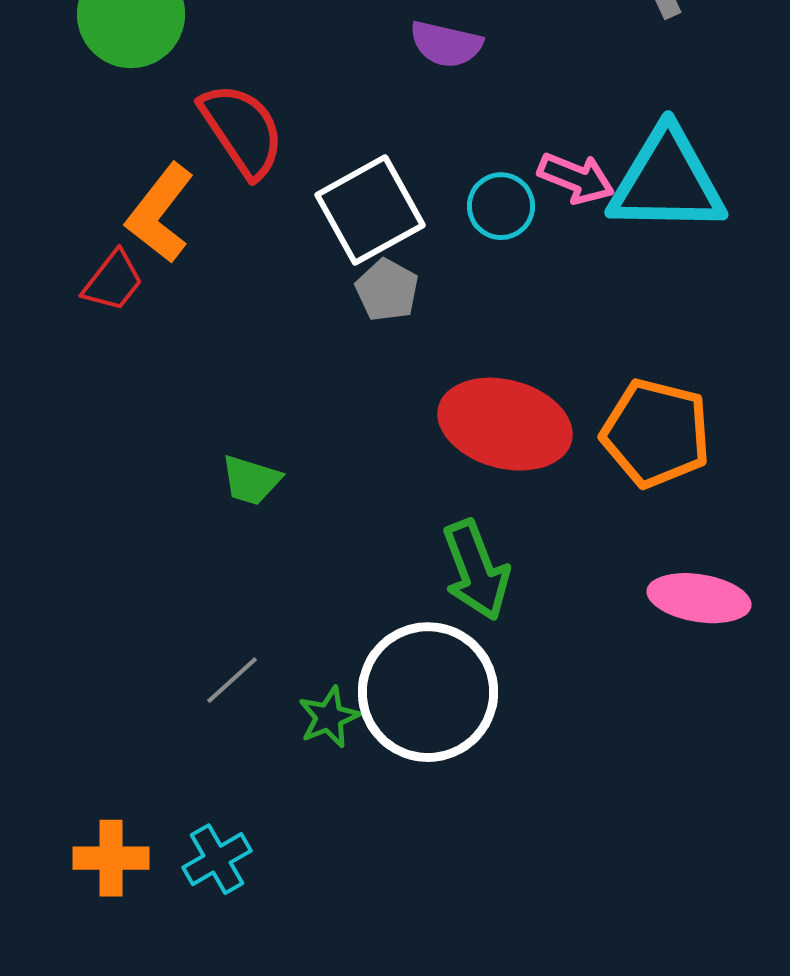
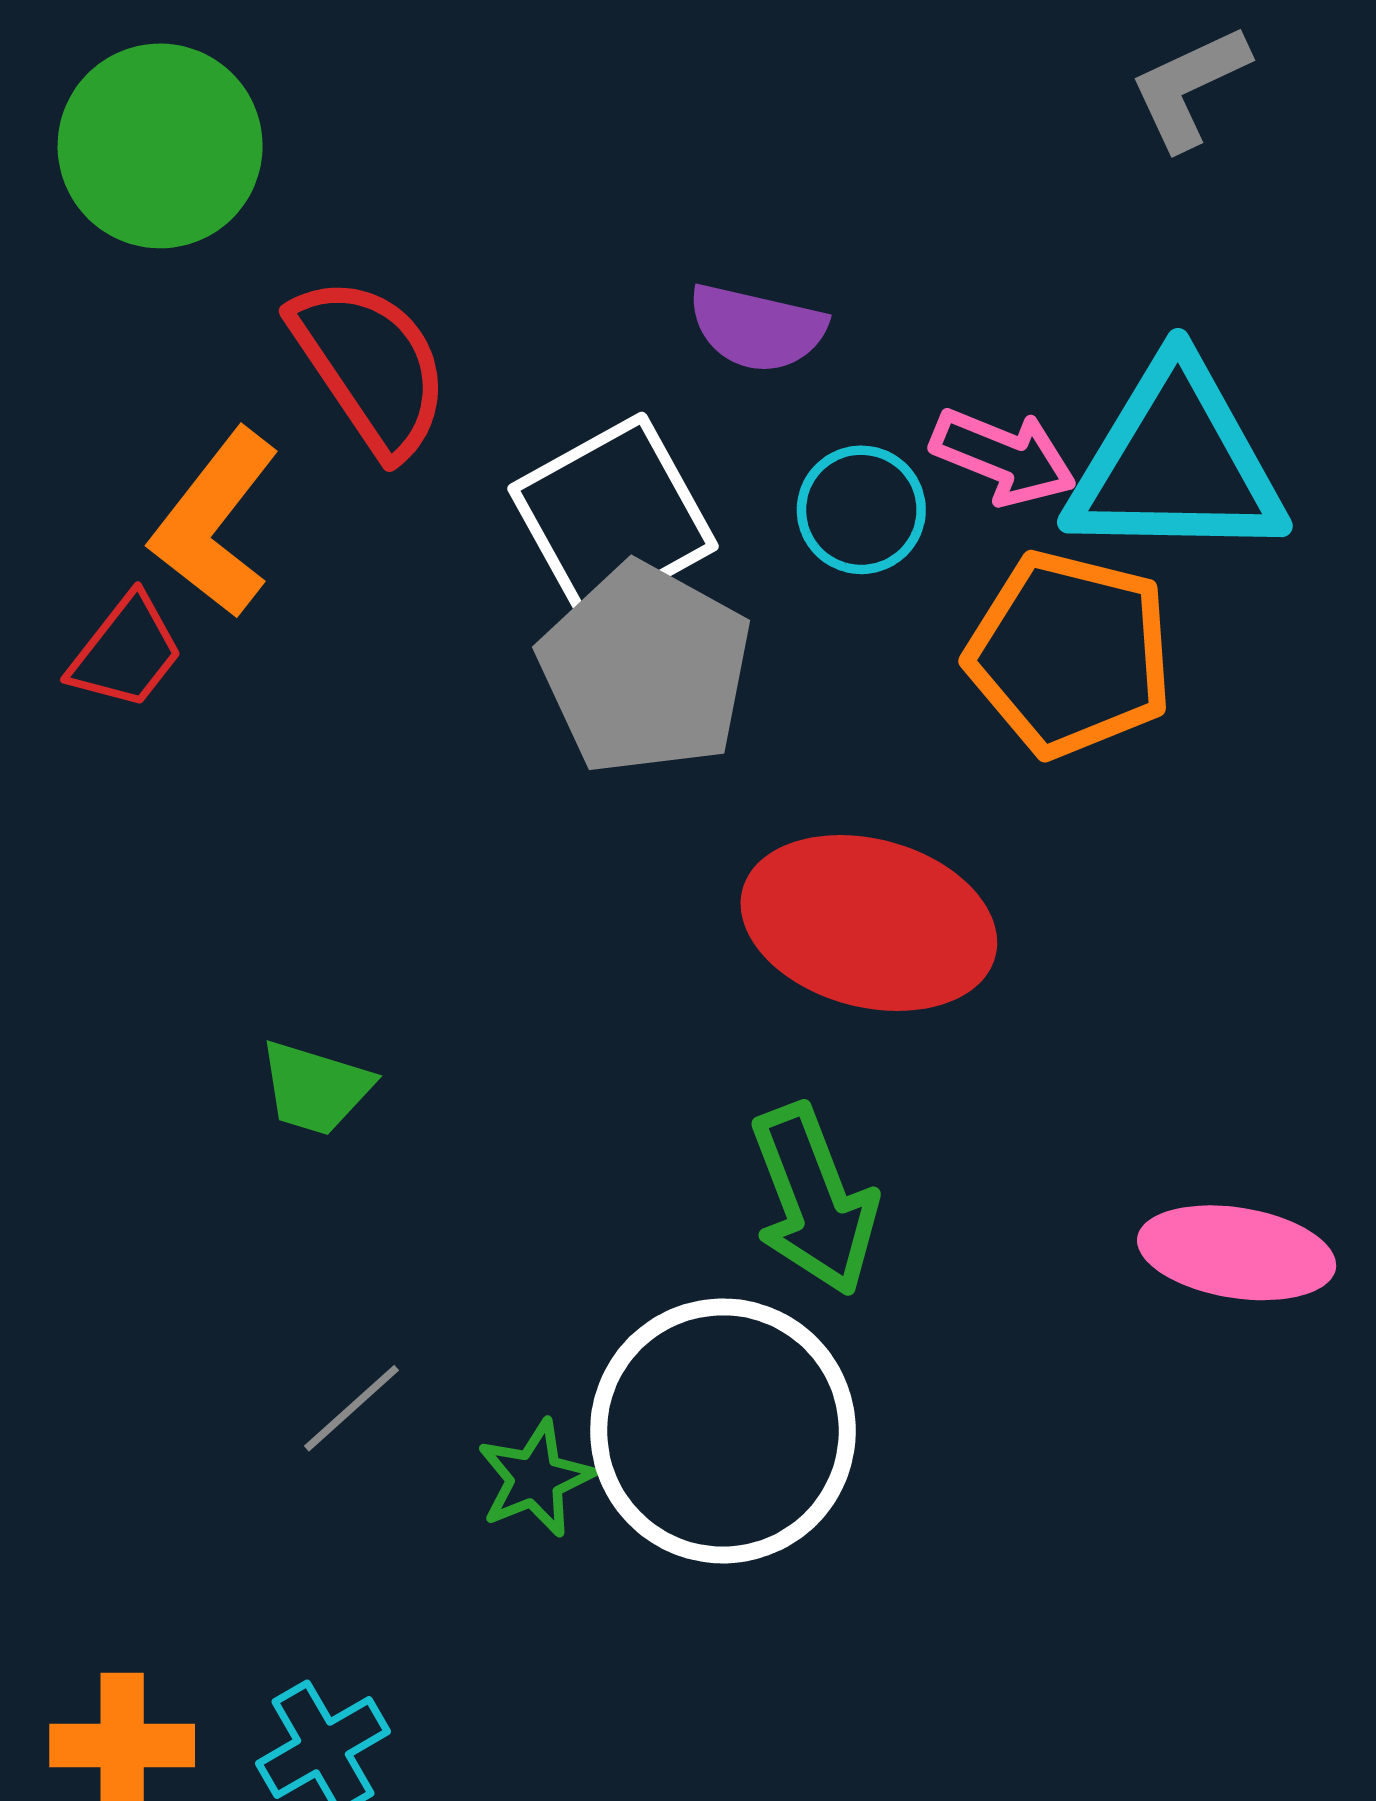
purple semicircle: (446, 44) -> (757, 328), moved
gray pentagon: (387, 290) -> (645, 669), size x1.8
orange pentagon: (656, 433) -> (1070, 654), moved
green trapezoid: (251, 480) -> (315, 1088), moved

